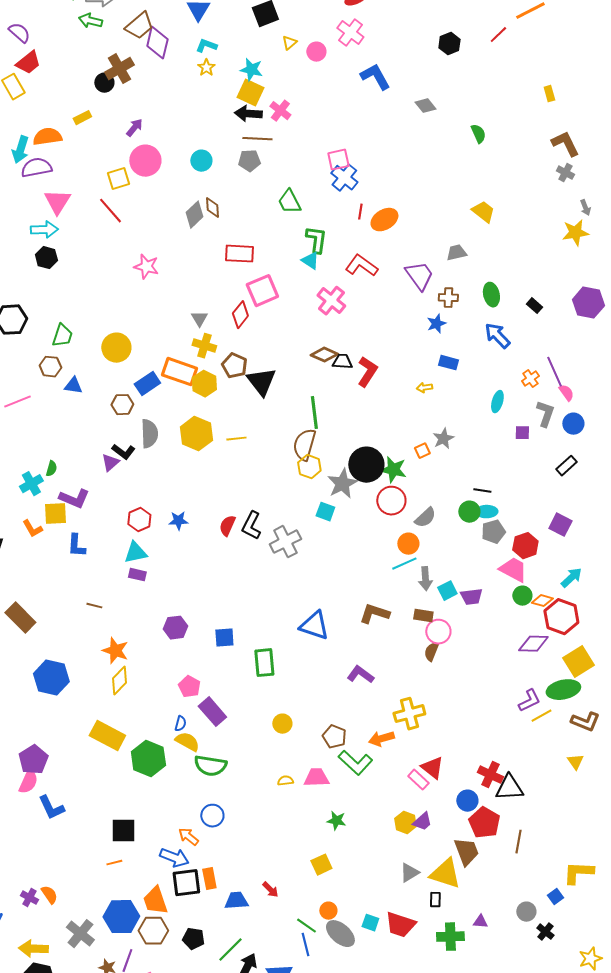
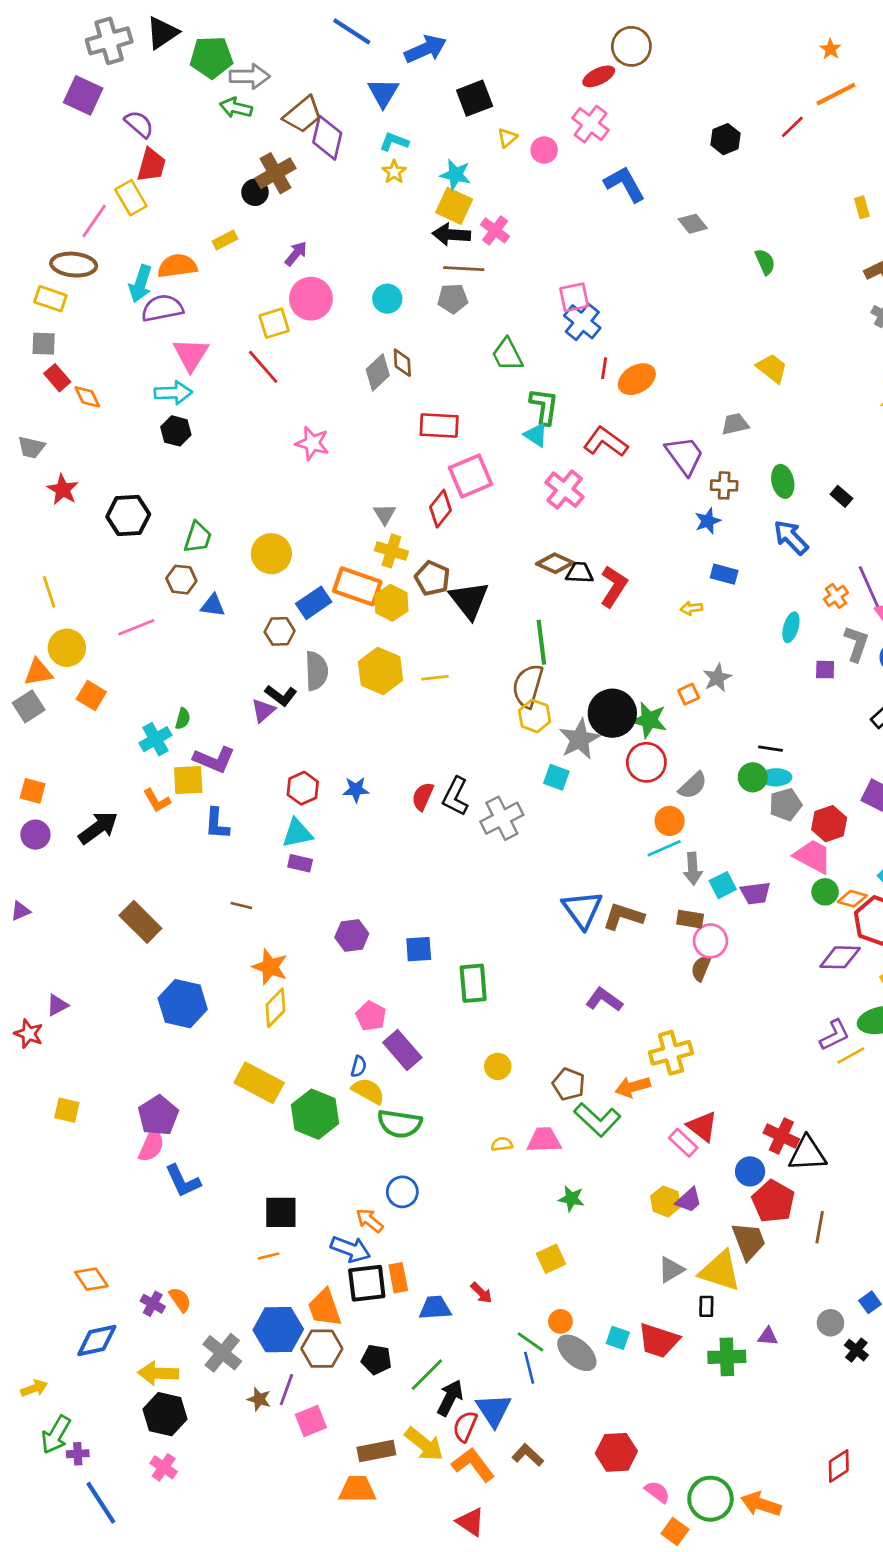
red trapezoid: (28, 63) -> (151, 165), turned -36
blue triangle: (314, 626) -> (582, 910), moved, turned 36

